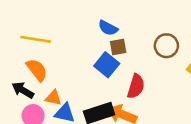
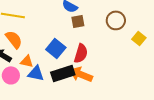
blue square: (107, 65) -> (56, 48), moved
red semicircle: (136, 86) -> (81, 53), moved

